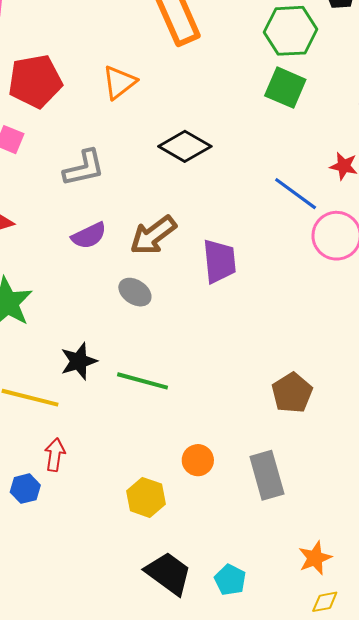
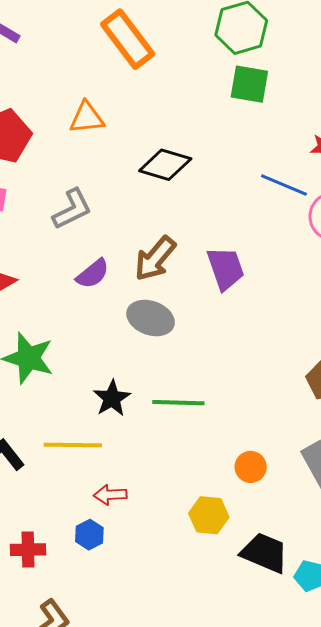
orange triangle: (119, 82) -> (87, 118), turned 45
gray ellipse: (135, 292) -> (151, 318), size x1.4
red arrow: (55, 455) -> (110, 495), turned -88
black trapezoid: (168, 573) -> (265, 553), moved

